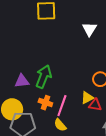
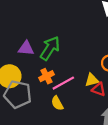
orange cross: (45, 103) -> (47, 76), turned 32
pink line: (62, 106) -> (63, 83), turned 30

